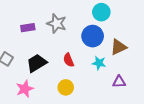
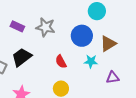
cyan circle: (101, 12) -> (97, 11), moved
purple rectangle: (28, 28) -> (17, 26), moved, turned 40
black trapezoid: (37, 63) -> (22, 57), moved

